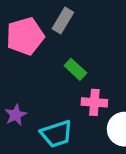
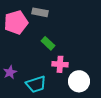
gray rectangle: (63, 20) -> (40, 12), turned 70

